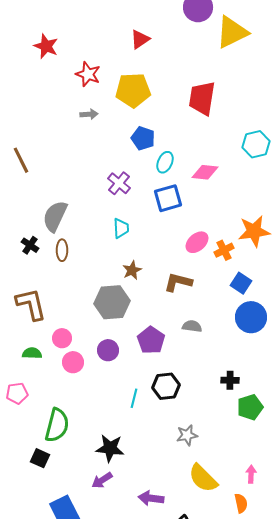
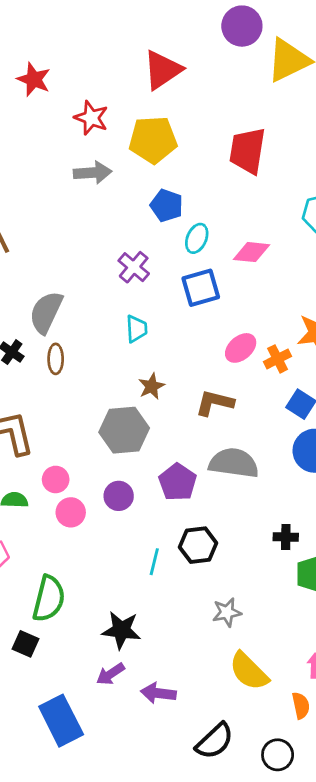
red triangle: (140, 39) -> (162, 70), size x1.5
gray arrow: (89, 114) -> (93, 173), size x1.5
gray semicircle: (192, 326) -> (234, 463), size x1.8
purple arrow: (151, 498) -> (158, 693), moved

